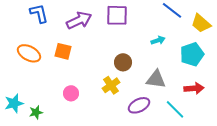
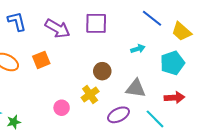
purple arrow: (79, 20) -> (58, 28), turned 55
orange square: (63, 51) -> (41, 60), turned -36
pink circle: (71, 93) -> (62, 108), moved

